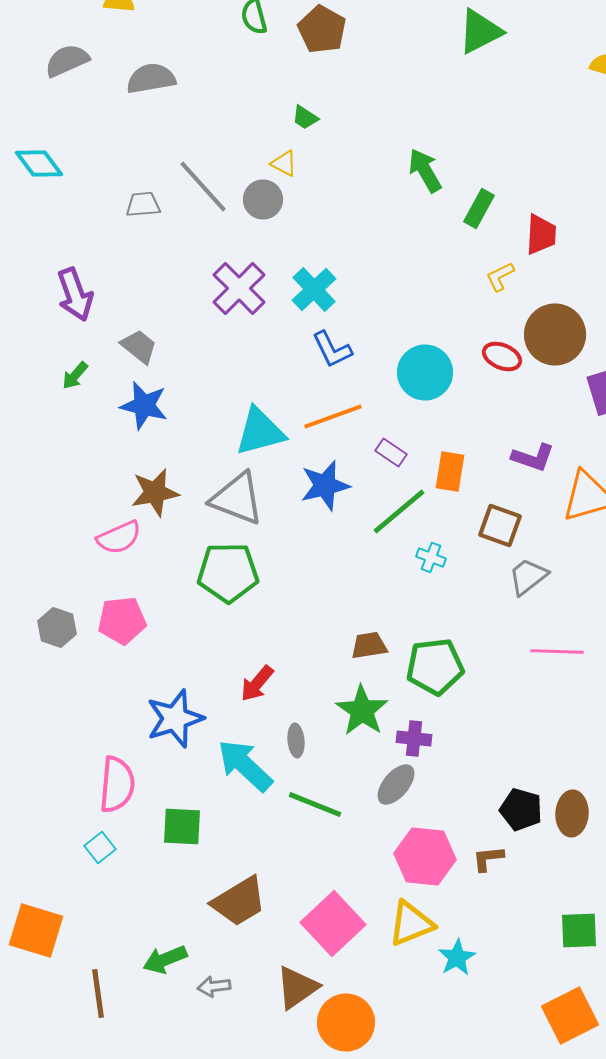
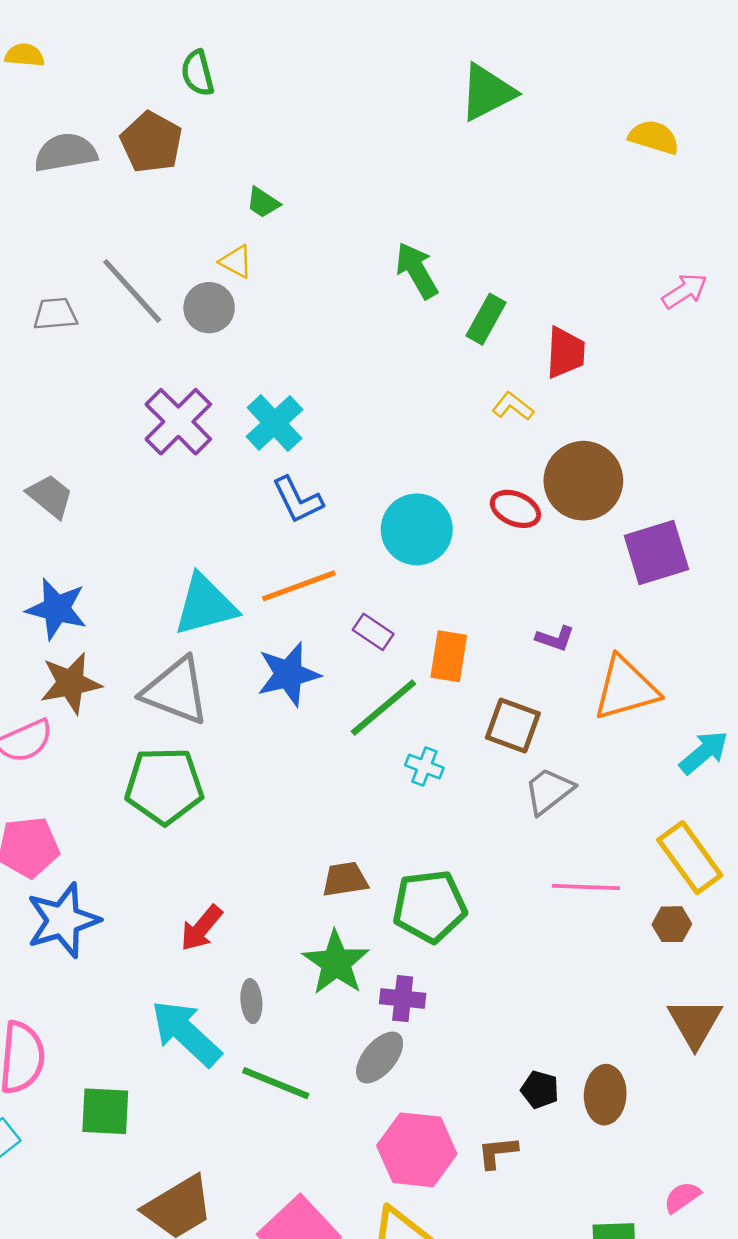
brown pentagon: (322, 29) -> (151, 142), moved
yellow L-shape: (500, 276) -> (513, 406), turned 64
blue star: (144, 405) -> (57, 609), moved
purple L-shape: (533, 457) -> (555, 638), size x0.7
blue star: (175, 718) -> (63, 920), moved
black pentagon: (521, 809) -> (540, 1090), size x0.7

